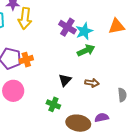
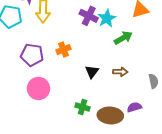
green arrow: (86, 50) -> (123, 38), moved
orange cross: (26, 60) -> (63, 50), moved
green cross: (53, 104) -> (83, 107), moved

